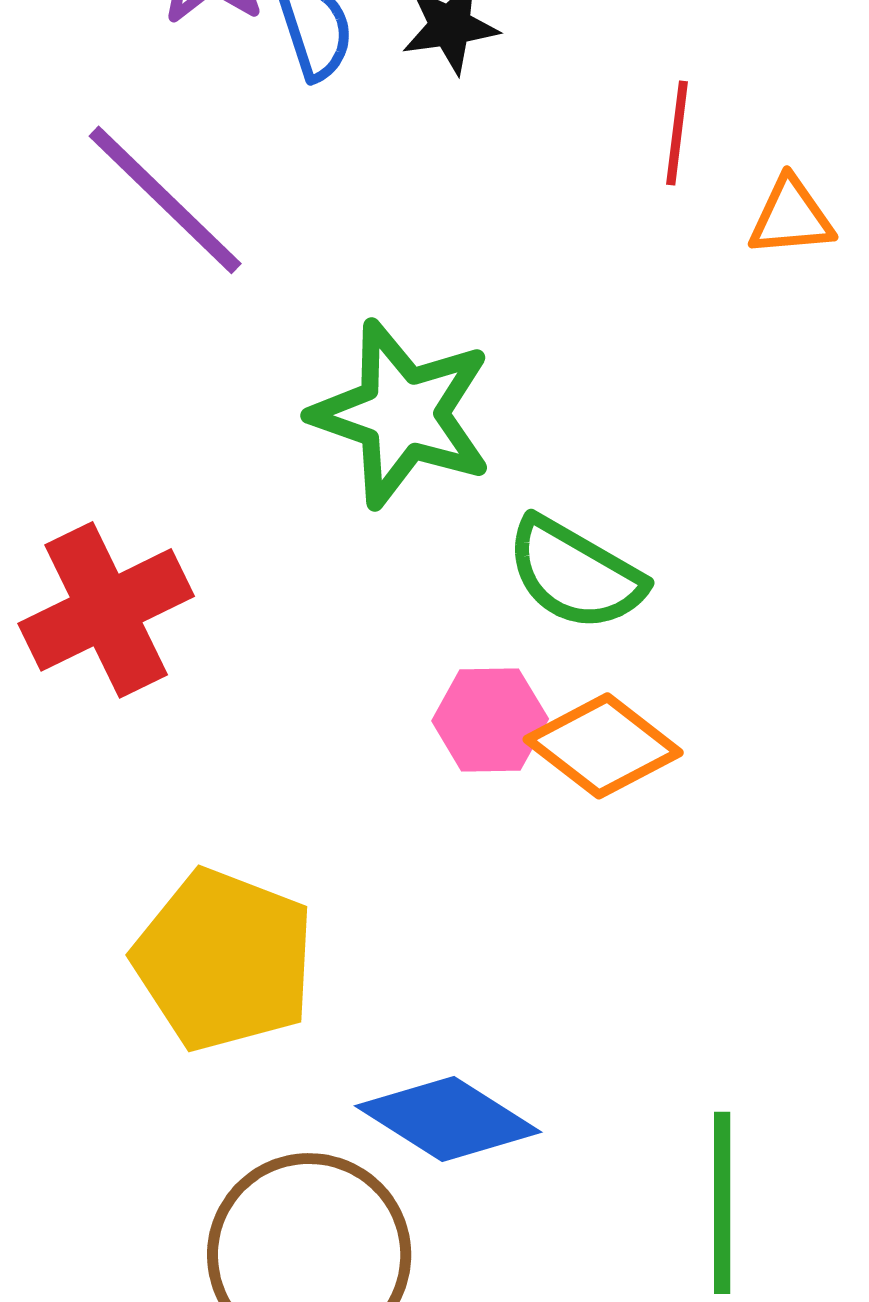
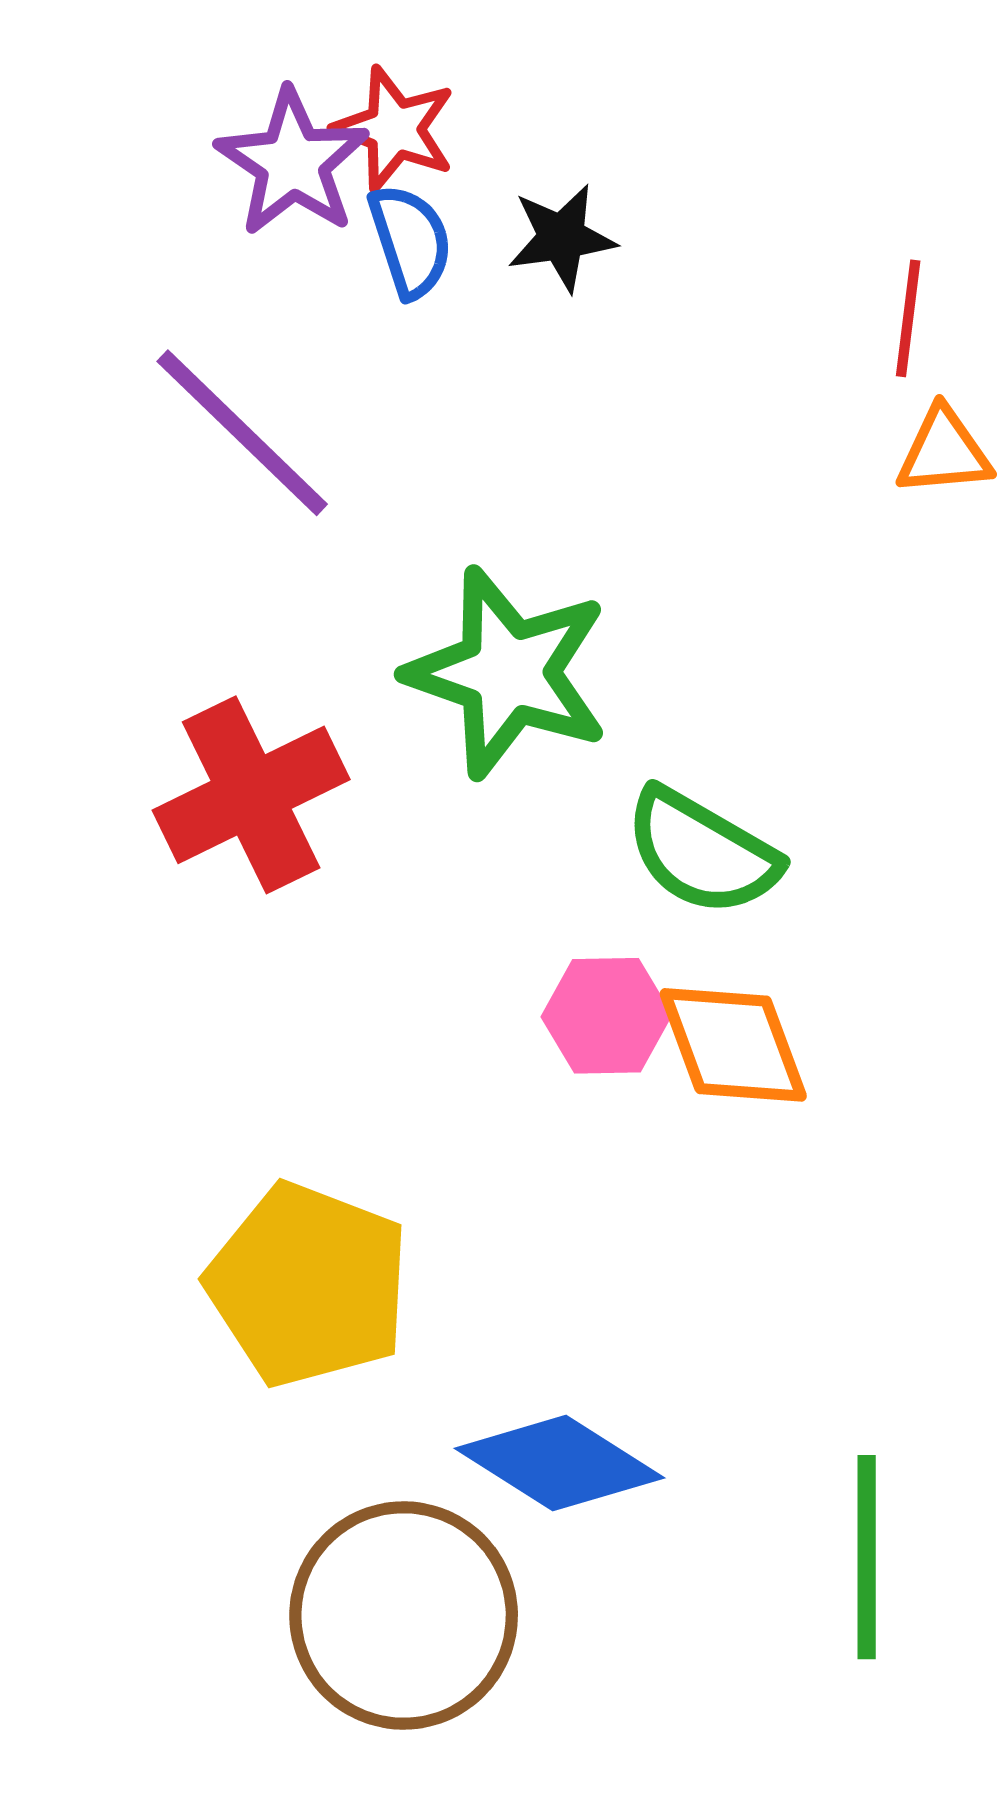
red line: (677, 133) -> (908, 318), moved
red cross: (106, 610) -> (251, 795), moved
orange diamond: (603, 746) -> (733, 1045), turned 32

